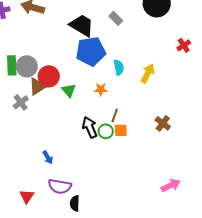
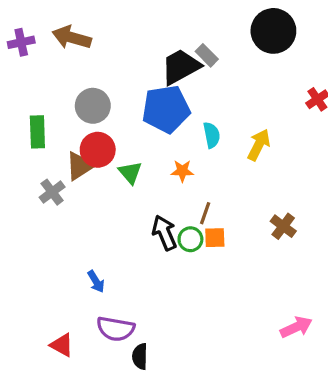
black trapezoid: (82, 25) -> (181, 67), moved, turned -60
gray circle: (27, 66) -> (93, 106), moved
red triangle: (27, 196) -> (62, 345), turned -35

